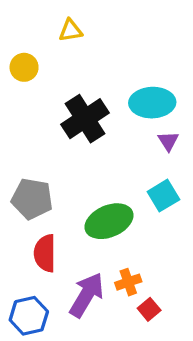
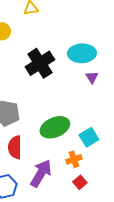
cyan square: (163, 196) -> (89, 137), moved
orange cross: (128, 282) -> (74, 159), moved

